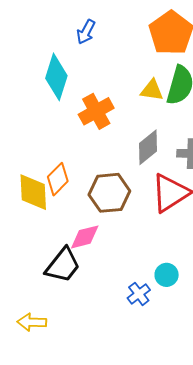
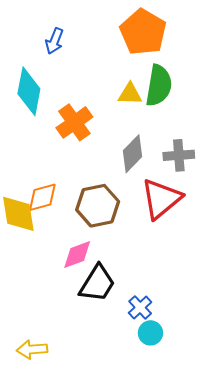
orange diamond: (58, 179) -> (42, 197), turned 36
black trapezoid: (63, 265) -> (97, 283), moved
cyan circle: (167, 275) -> (150, 333), moved

